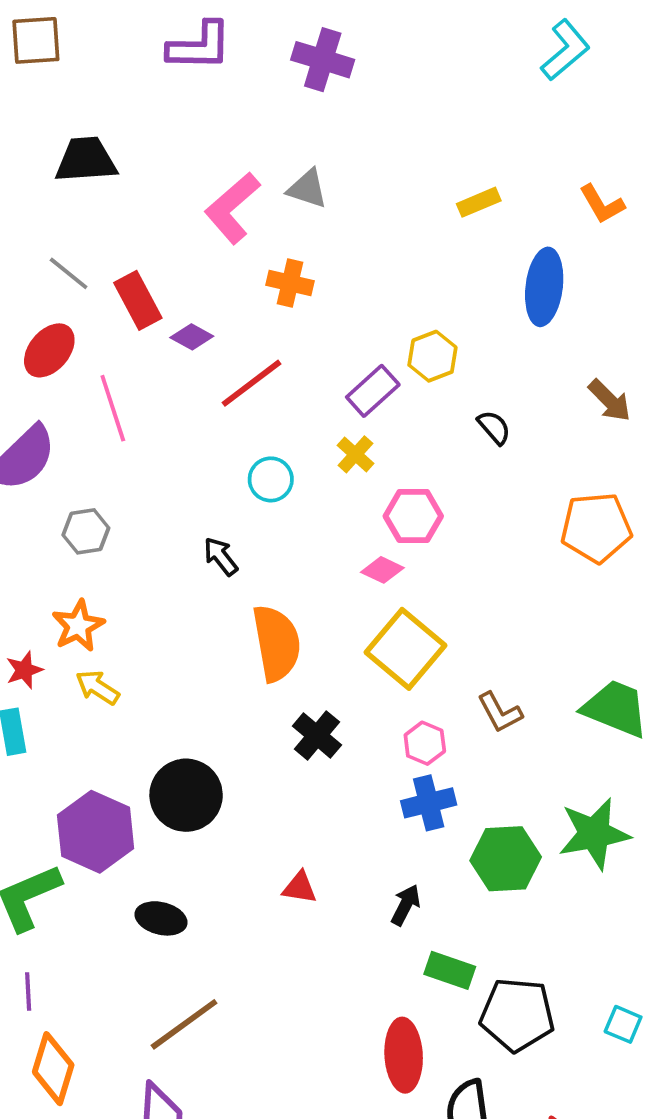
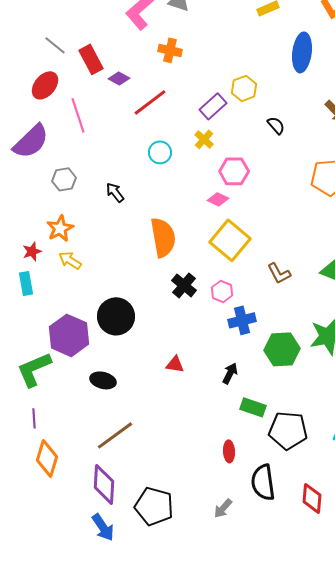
black arrow: (221, 556) -> (115, 192), moved
pink hexagon: (425, 743) -> (222, 291), moved
red ellipse: (404, 1055) -> (229, 451), size x0.6

